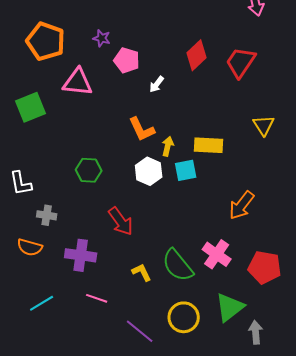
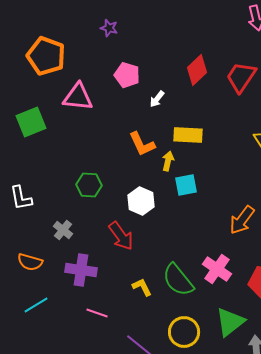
purple star: (102, 38) -> (109, 28), moved
yellow rectangle: (209, 145) -> (188, 135), moved
white hexagon: (149, 171) -> (141, 201), moved
gray cross: (47, 215) -> (63, 230), moved, turned 30
cyan line: (42, 303) -> (36, 305), moved

